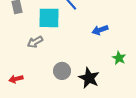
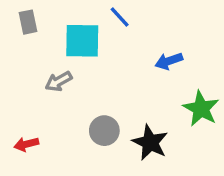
green star: (119, 58) -> (201, 109), size x1.5

